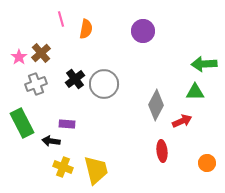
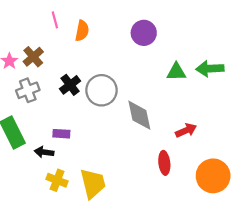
green triangle: (195, 92) -> (176, 72), moved
gray diamond: (156, 105) -> (139, 115), moved, turned -40
orange circle: (207, 163) -> (213, 176), size x1.8

